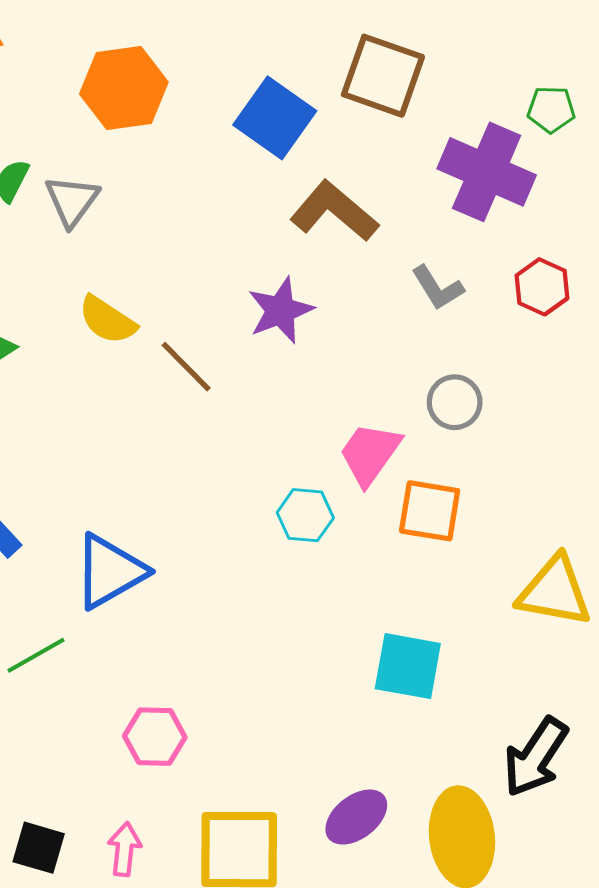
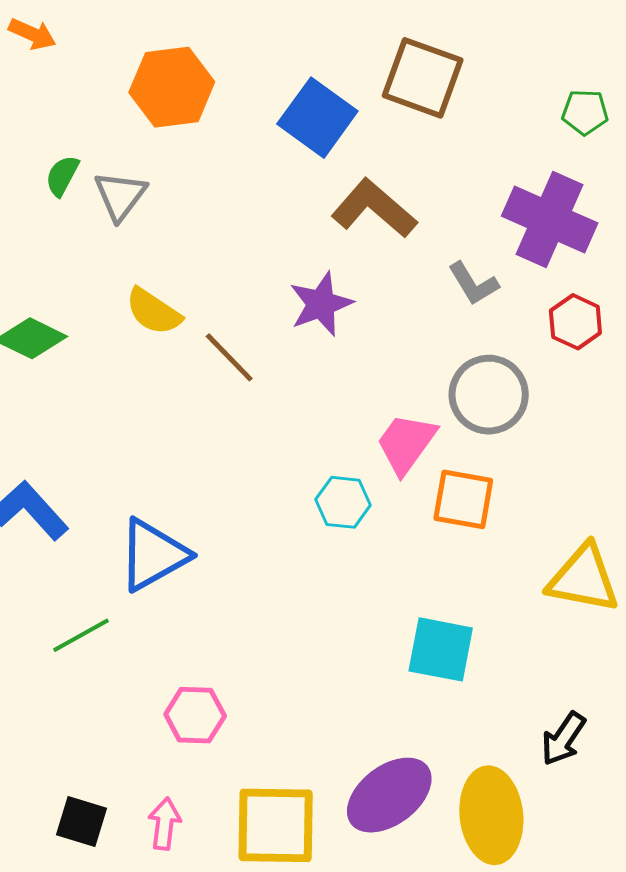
purple cross: (487, 172) -> (550, 219), moved
red hexagon: (542, 287) -> (575, 322), moved
gray circle: (455, 402) -> (489, 395), size x1.5
black arrow: (535, 757) -> (563, 739), size x0.7
purple ellipse: (356, 817) -> (389, 795), size x1.4

